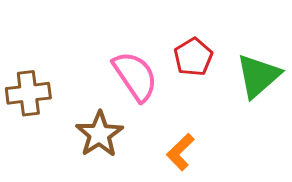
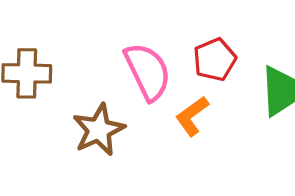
orange L-shape: (180, 152) -> (192, 116), moved

